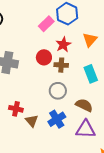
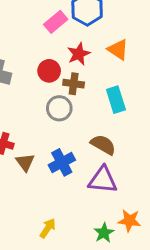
orange triangle: (90, 40) -> (118, 50), turned -42
gray circle: (58, 91) -> (59, 108), moved

